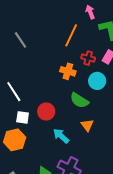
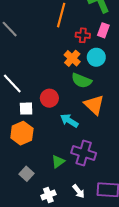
orange cross: (68, 71) -> (72, 58), moved, turned 35
orange triangle: (87, 125) -> (94, 105), size x1.5

